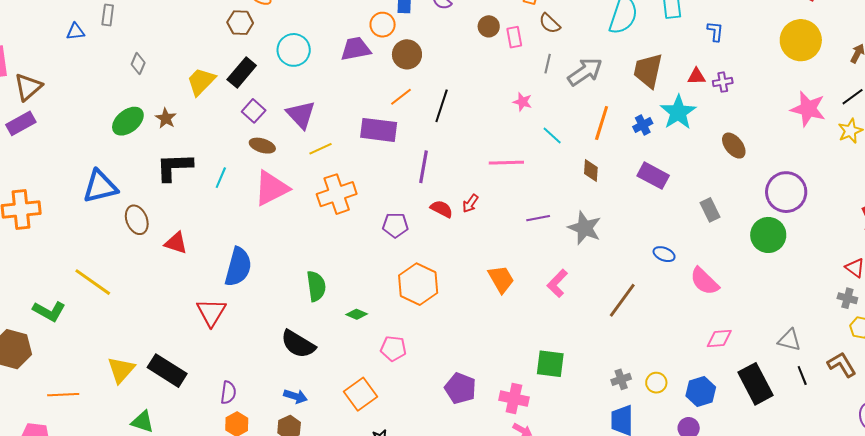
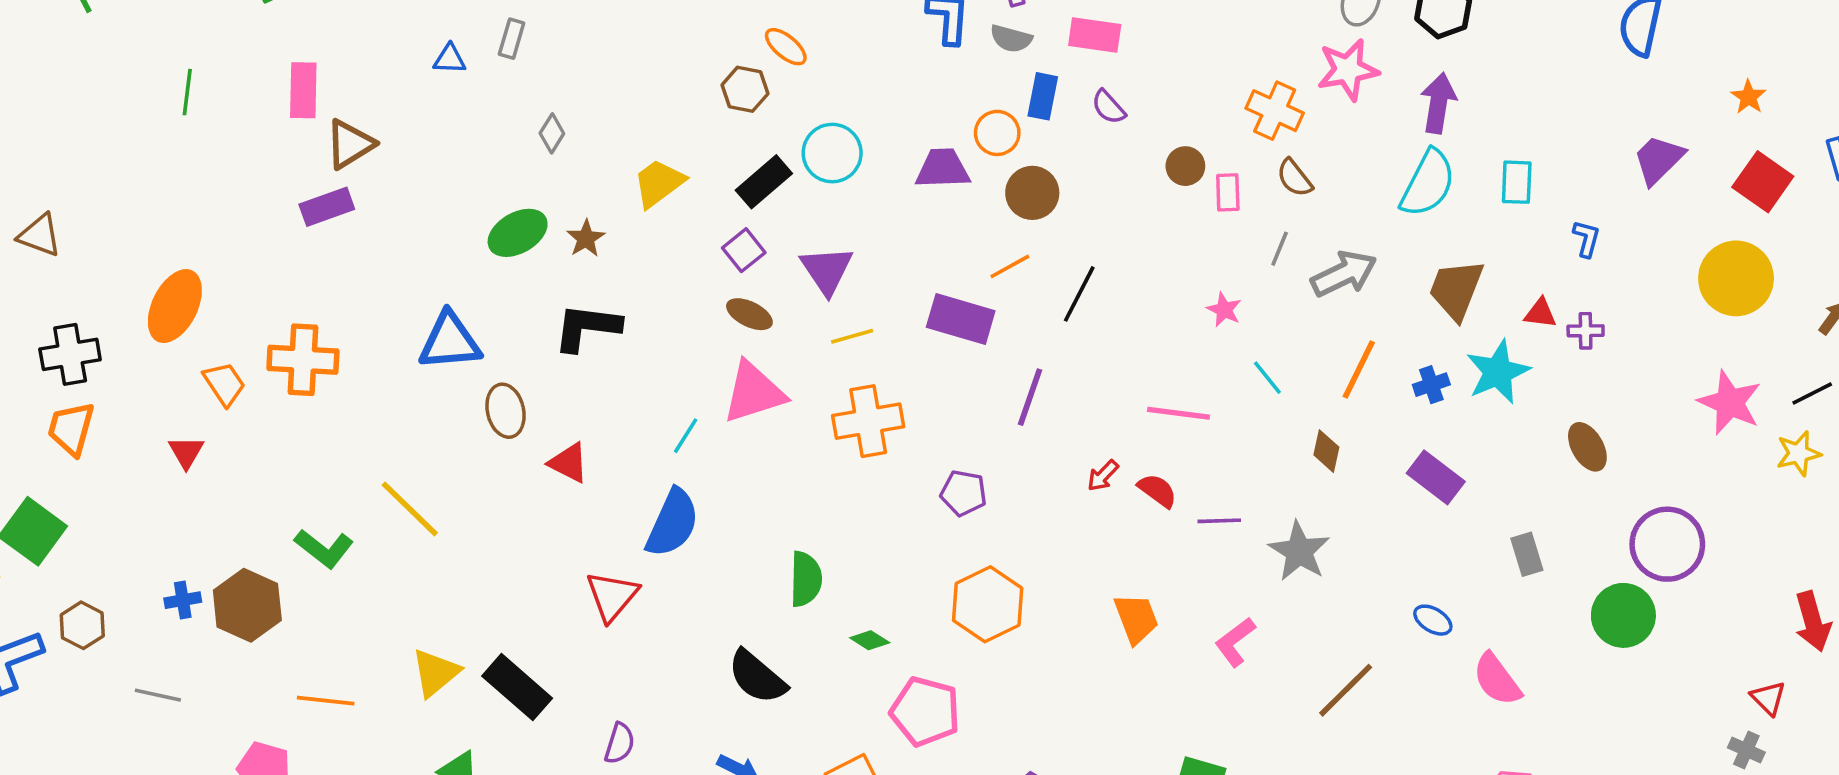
black rectangle: (242, 73) -> (764, 182), moved
cyan line: (221, 178) -> (686, 436), moved
red semicircle: (442, 209) -> (1157, 491), moved
pink pentagon: (393, 348) -> (925, 711), size x1.5

